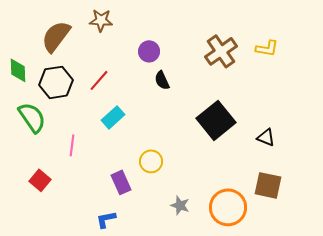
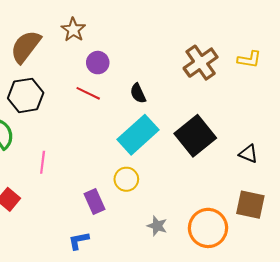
brown star: (101, 20) -> (73, 30), turned 30
purple circle: (149, 51) -> (98, 63), moved
red line: (99, 80) -> (88, 93), moved, turned 75
cyan rectangle: (113, 117) -> (138, 135), moved, size x1.6

